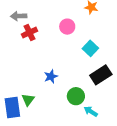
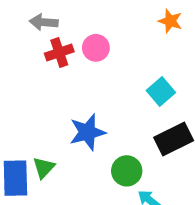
pink circle: (67, 27) -> (96, 48), moved
blue star: (51, 76) -> (87, 132), size x1.5

